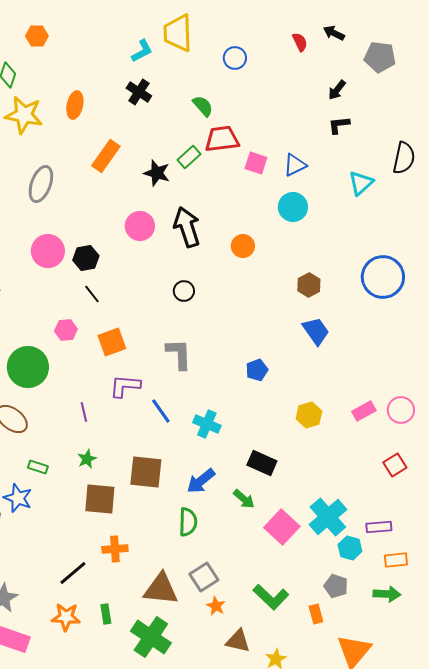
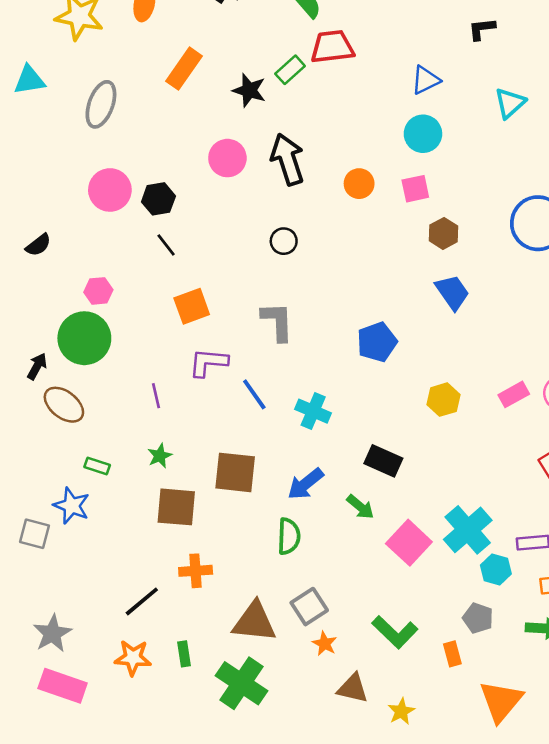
pink square: (256, 163) -> (415, 189), moved, turned -30
pink hexagon: (66, 330) -> (98, 291), moved
blue pentagon: (257, 370) -> (377, 342), size x1.4

